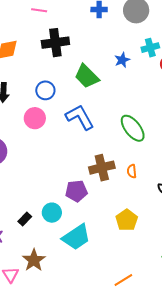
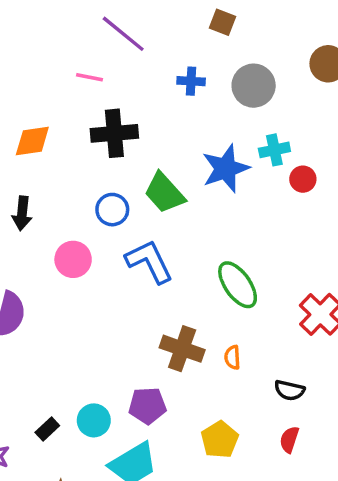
blue star: (122, 60) -> (226, 168), size x1.8
blue circle: (45, 90) -> (112, 210), moved
brown cross: (102, 168) -> (182, 349), turned 30
purple pentagon: (76, 191) -> (147, 406), moved

